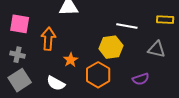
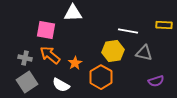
pink square: (20, 24) -> (46, 30), moved
orange arrow: (48, 39) -> (50, 55), moved, turned -55
gray triangle: (157, 49) -> (144, 53), moved
purple semicircle: (141, 79) -> (156, 81), moved

